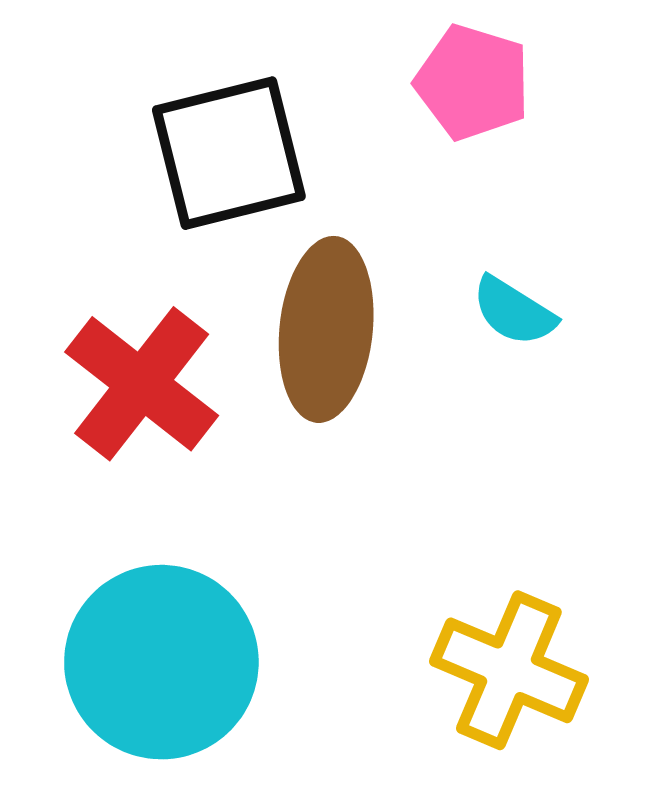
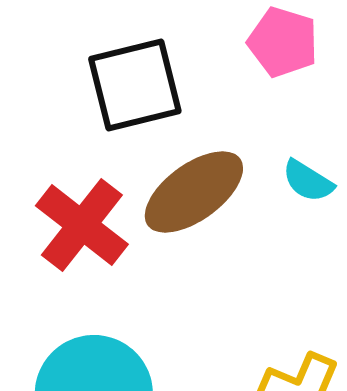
brown ellipse: (326, 329) -> (194, 192), turned 48

